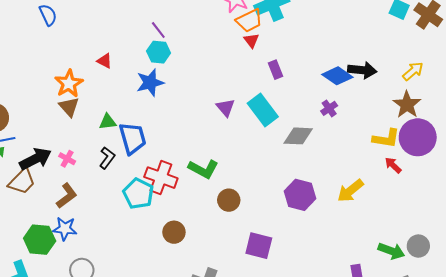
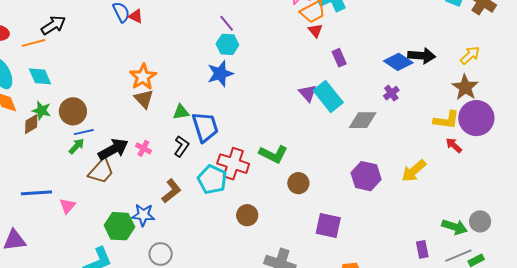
red triangle: (105, 61) -> (136, 16), moved
purple triangle: (226, 108) -> (308, 93), moved
brown L-shape: (67, 196) -> (171, 191), moved

